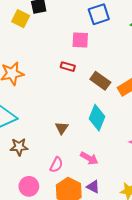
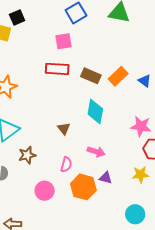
red rectangle: (68, 67) -> (57, 69), size x1.6

